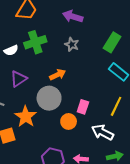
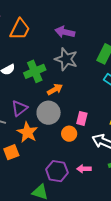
green cross: (35, 42) -> (35, 71), moved
gray star: (72, 44) -> (66, 59), size x1.6
purple triangle: (18, 79) -> (19, 108), moved

